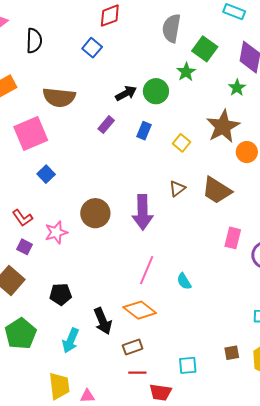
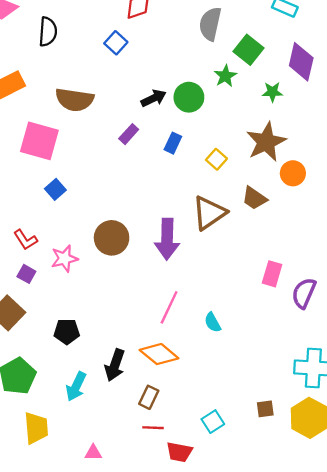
green star: (237, 88) -> (272, 92), moved, turned 30
pink square: (31, 134) -> (39, 141), turned 36
brown triangle: (177, 189) -> (209, 213), size x1.8
brown trapezoid: (217, 190) -> (254, 198), moved, size x0.7
black arrow: (103, 321) -> (115, 365), turned 40
brown rectangle: (133, 347) -> (149, 397), turned -48
cyan square: (188, 365) -> (213, 422), turned -30
yellow trapezoid: (59, 386) -> (36, 428), moved

